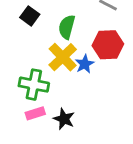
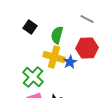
yellow cross: (63, 57) -> (54, 57), turned -30
green cross: (34, 85) -> (33, 77), turned 30

